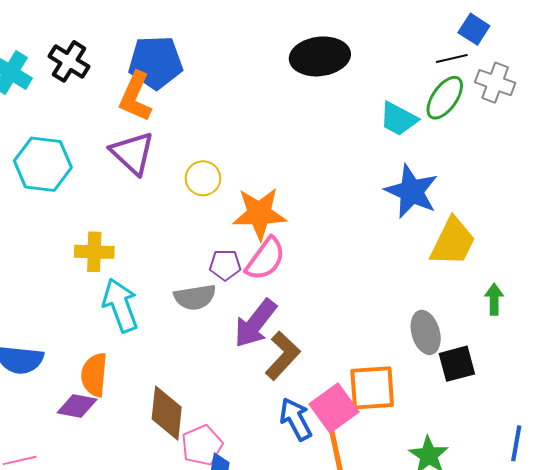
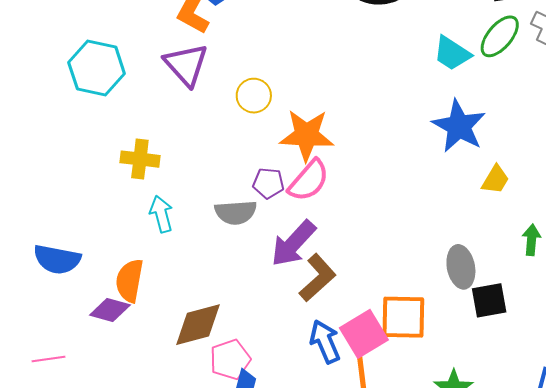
yellow trapezoid: (453, 242) -> (495, 180), size x0.6
cyan arrow: (120, 305) -> (161, 214), size x0.7
brown diamond: (167, 413) -> (198, 325), turned 64

